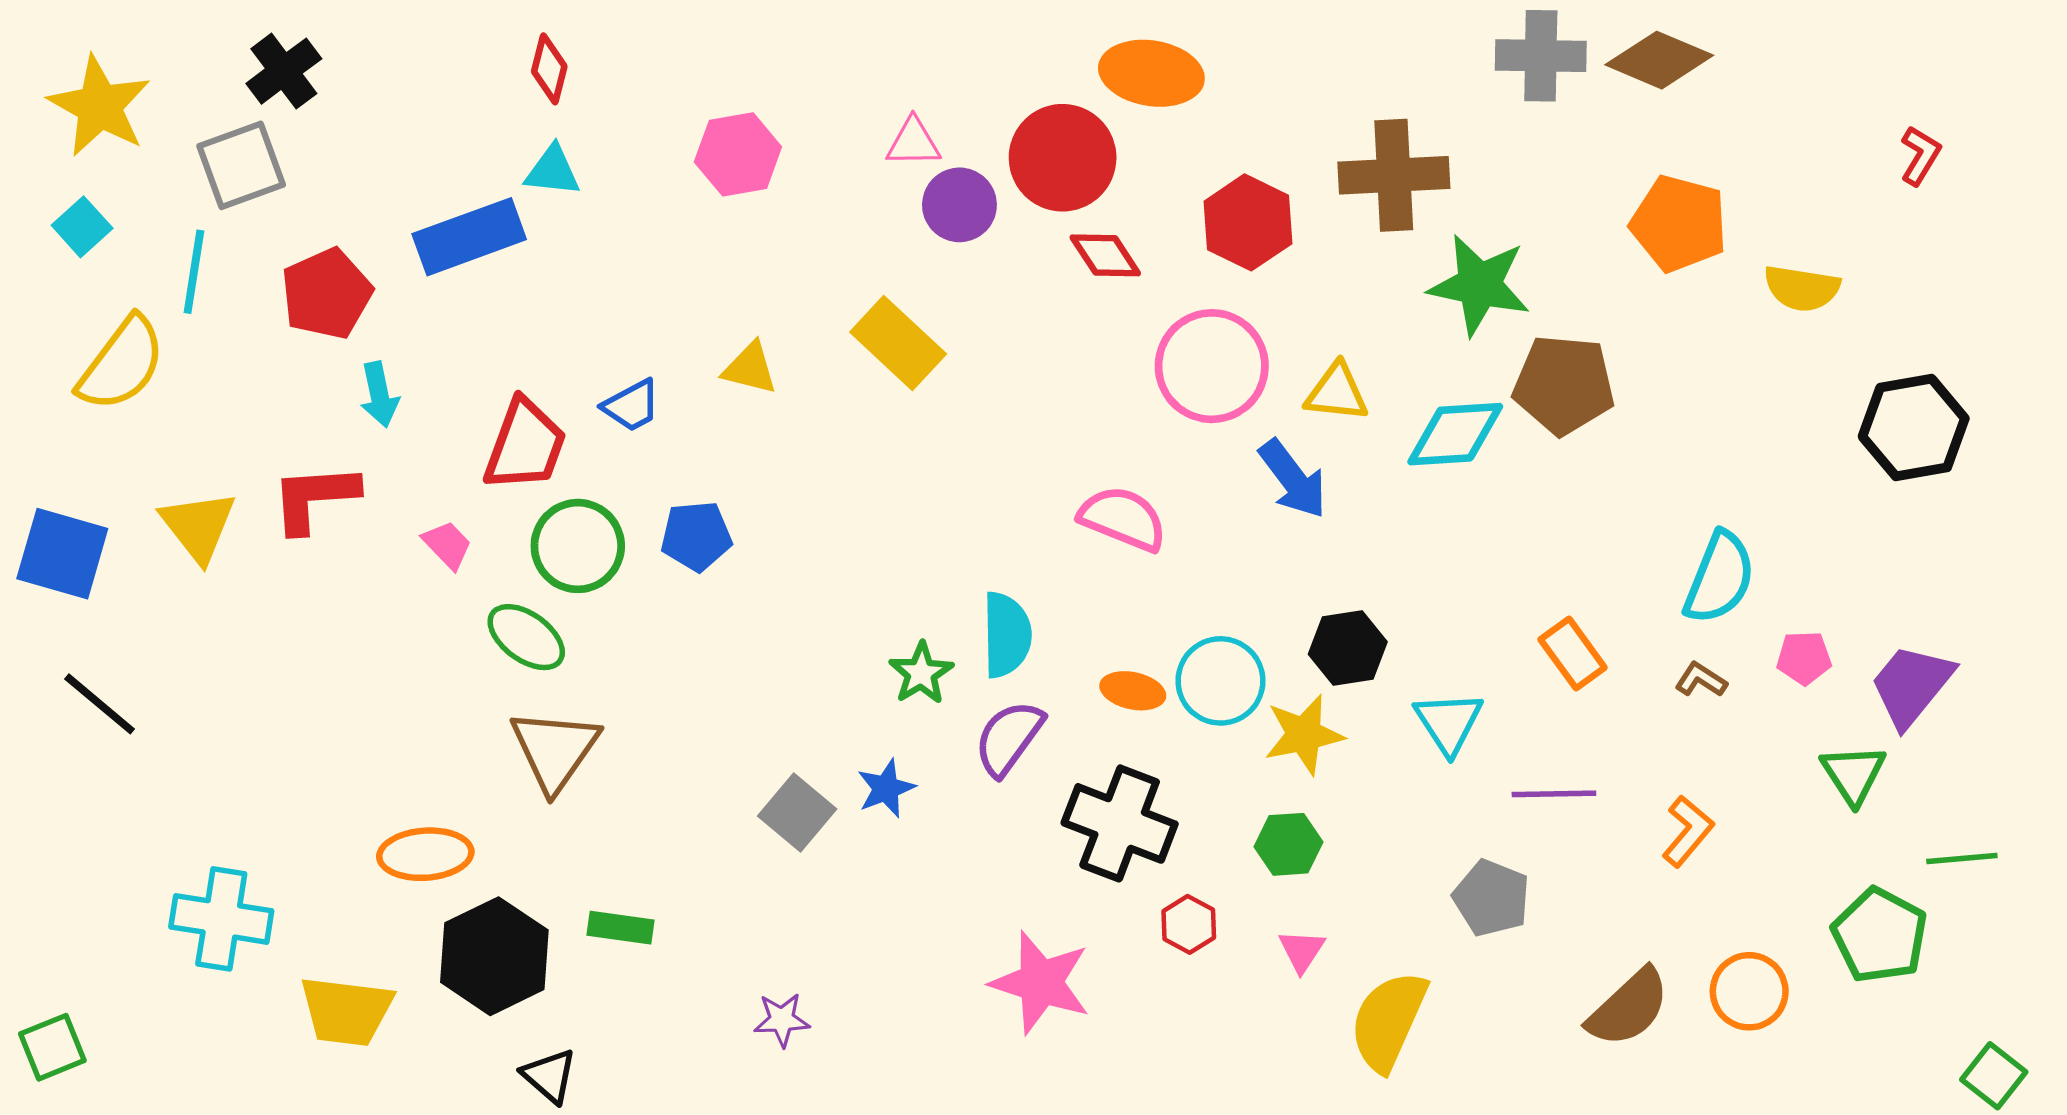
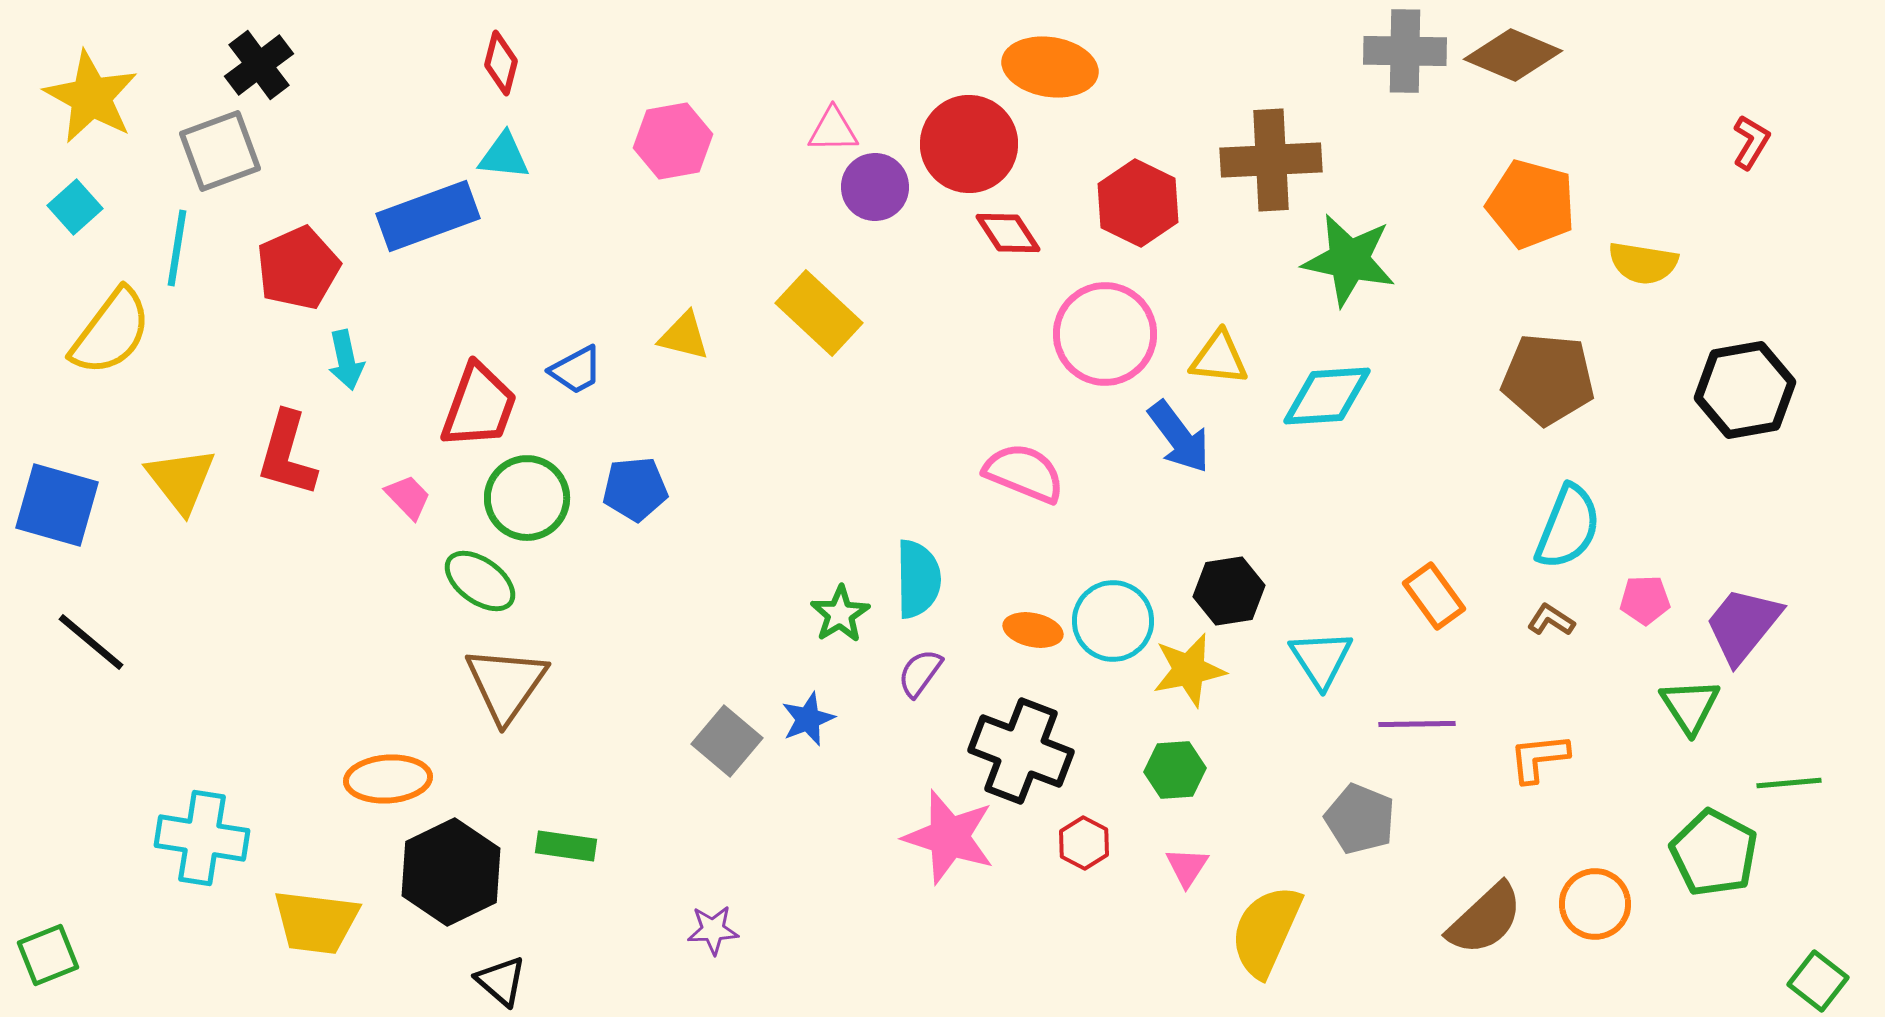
brown pentagon: (1564, 385) -> (1548, 379), moved
red L-shape: (315, 498) -> (287, 454), turned -70
purple semicircle: (1009, 738) -> (920, 673), size x0.7
orange L-shape: (1688, 831) -> (1539, 758), turned -136
pink star: (1041, 983) -> (949, 837), moved

